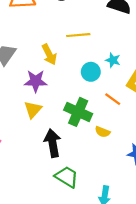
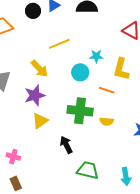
yellow triangle: (33, 110) -> (40, 121), turned 30
black arrow: (53, 143) -> (66, 145), size x0.7

